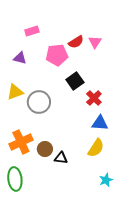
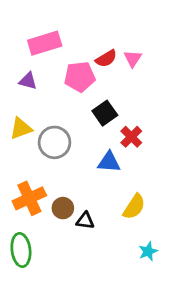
pink rectangle: (32, 31) -> (45, 43), size x1.6
blue triangle: (100, 123) -> (109, 162), moved

